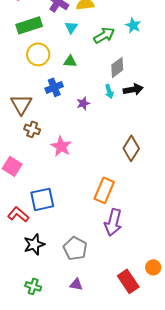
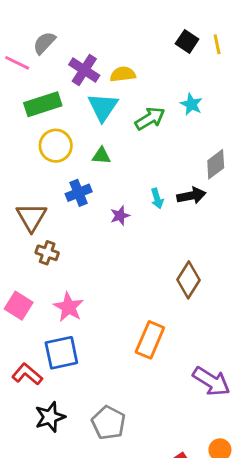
cyan triangle: (71, 27) -> (103, 107), size x1.6
gray diamond: (117, 67) -> (216, 164), moved
pink star: (61, 146) -> (69, 307), moved
purple arrow: (113, 222) -> (211, 381), moved, turned -72

